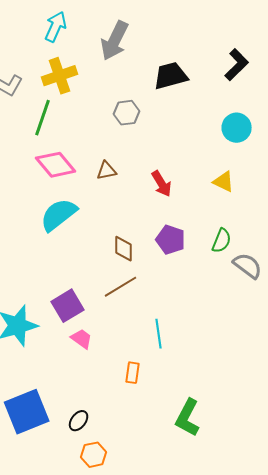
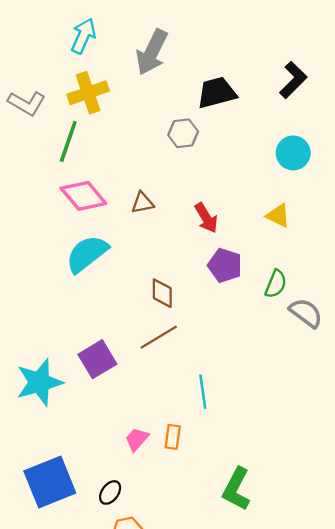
gray hexagon: (127, 113) -> (183, 133), moved
purple pentagon: (171, 240) -> (225, 265), moved
pink trapezoid: (82, 339) -> (137, 439), moved, turned -85

